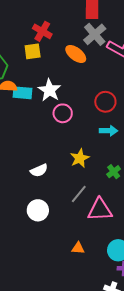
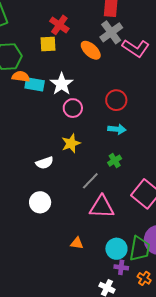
yellow star: (80, 158) -> (71, 143), moved
green cross: (114, 172) -> (115, 161), moved
gray line: (79, 194) -> (90, 181), moved

